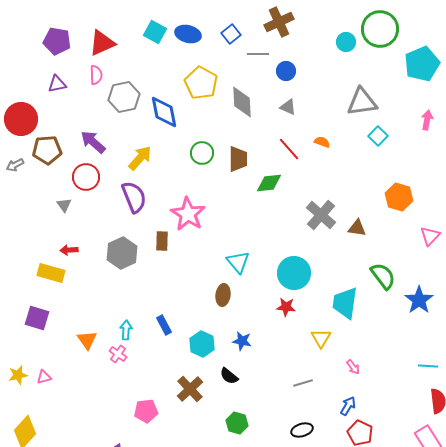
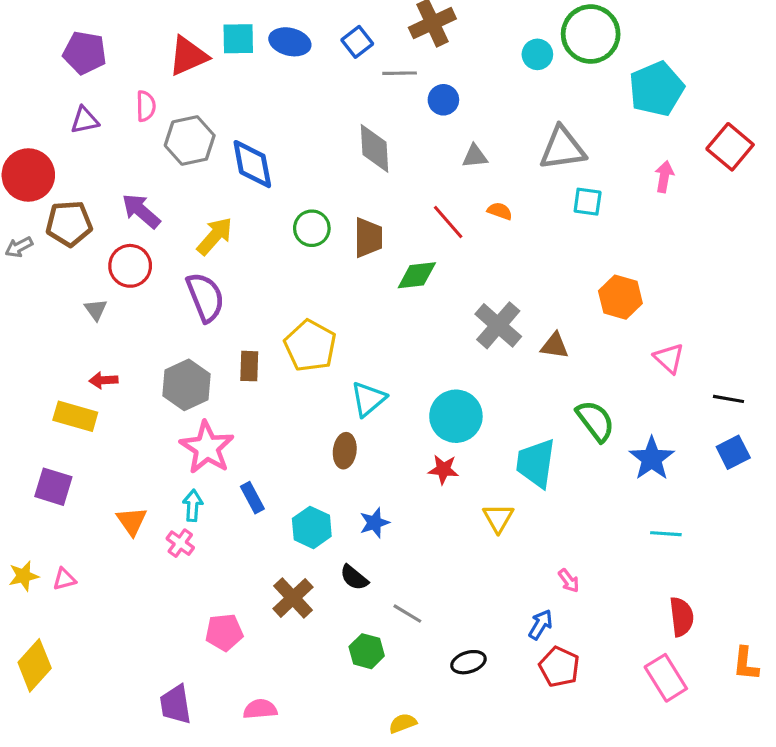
cyan square: (155, 32) -> (238, 39), turned -30
red triangle: (102, 43) -> (188, 56), moved
yellow pentagon: (201, 83) -> (310, 346), moved
gray triangle: (288, 107) -> (475, 156), moved, turned -30
cyan square: (378, 136) -> (588, 202), turned -36
pink star: (188, 214) -> (207, 448), moved
pink triangle: (430, 236) -> (669, 358), turned -30
cyan triangle: (238, 262) -> (368, 399), turned 30
blue star: (242, 341) -> (374, 523), turned -30
cyan line: (428, 366) -> (666, 534), moved
pink arrow: (353, 367) -> (569, 581), moved
gray line: (303, 383) -> (407, 614), moved, turned 48

